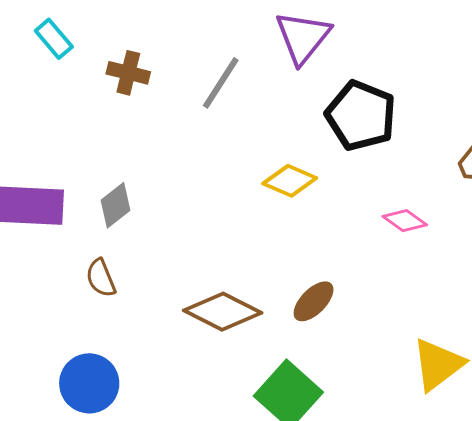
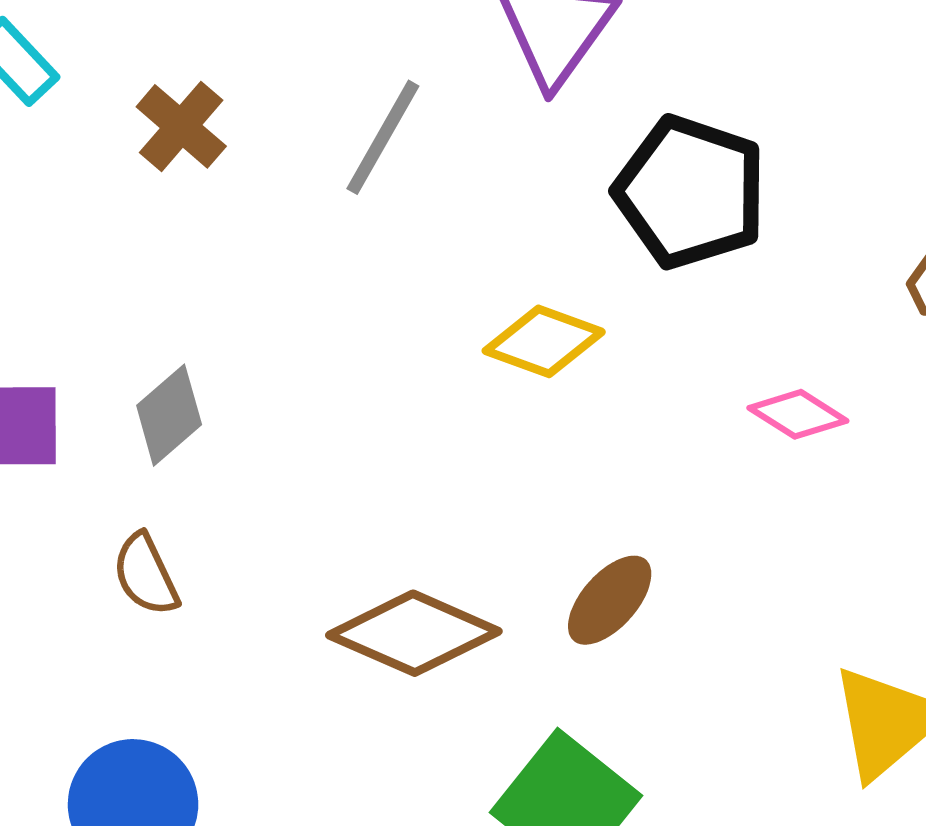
brown cross: (128, 73) -> (181, 126), turned 30

